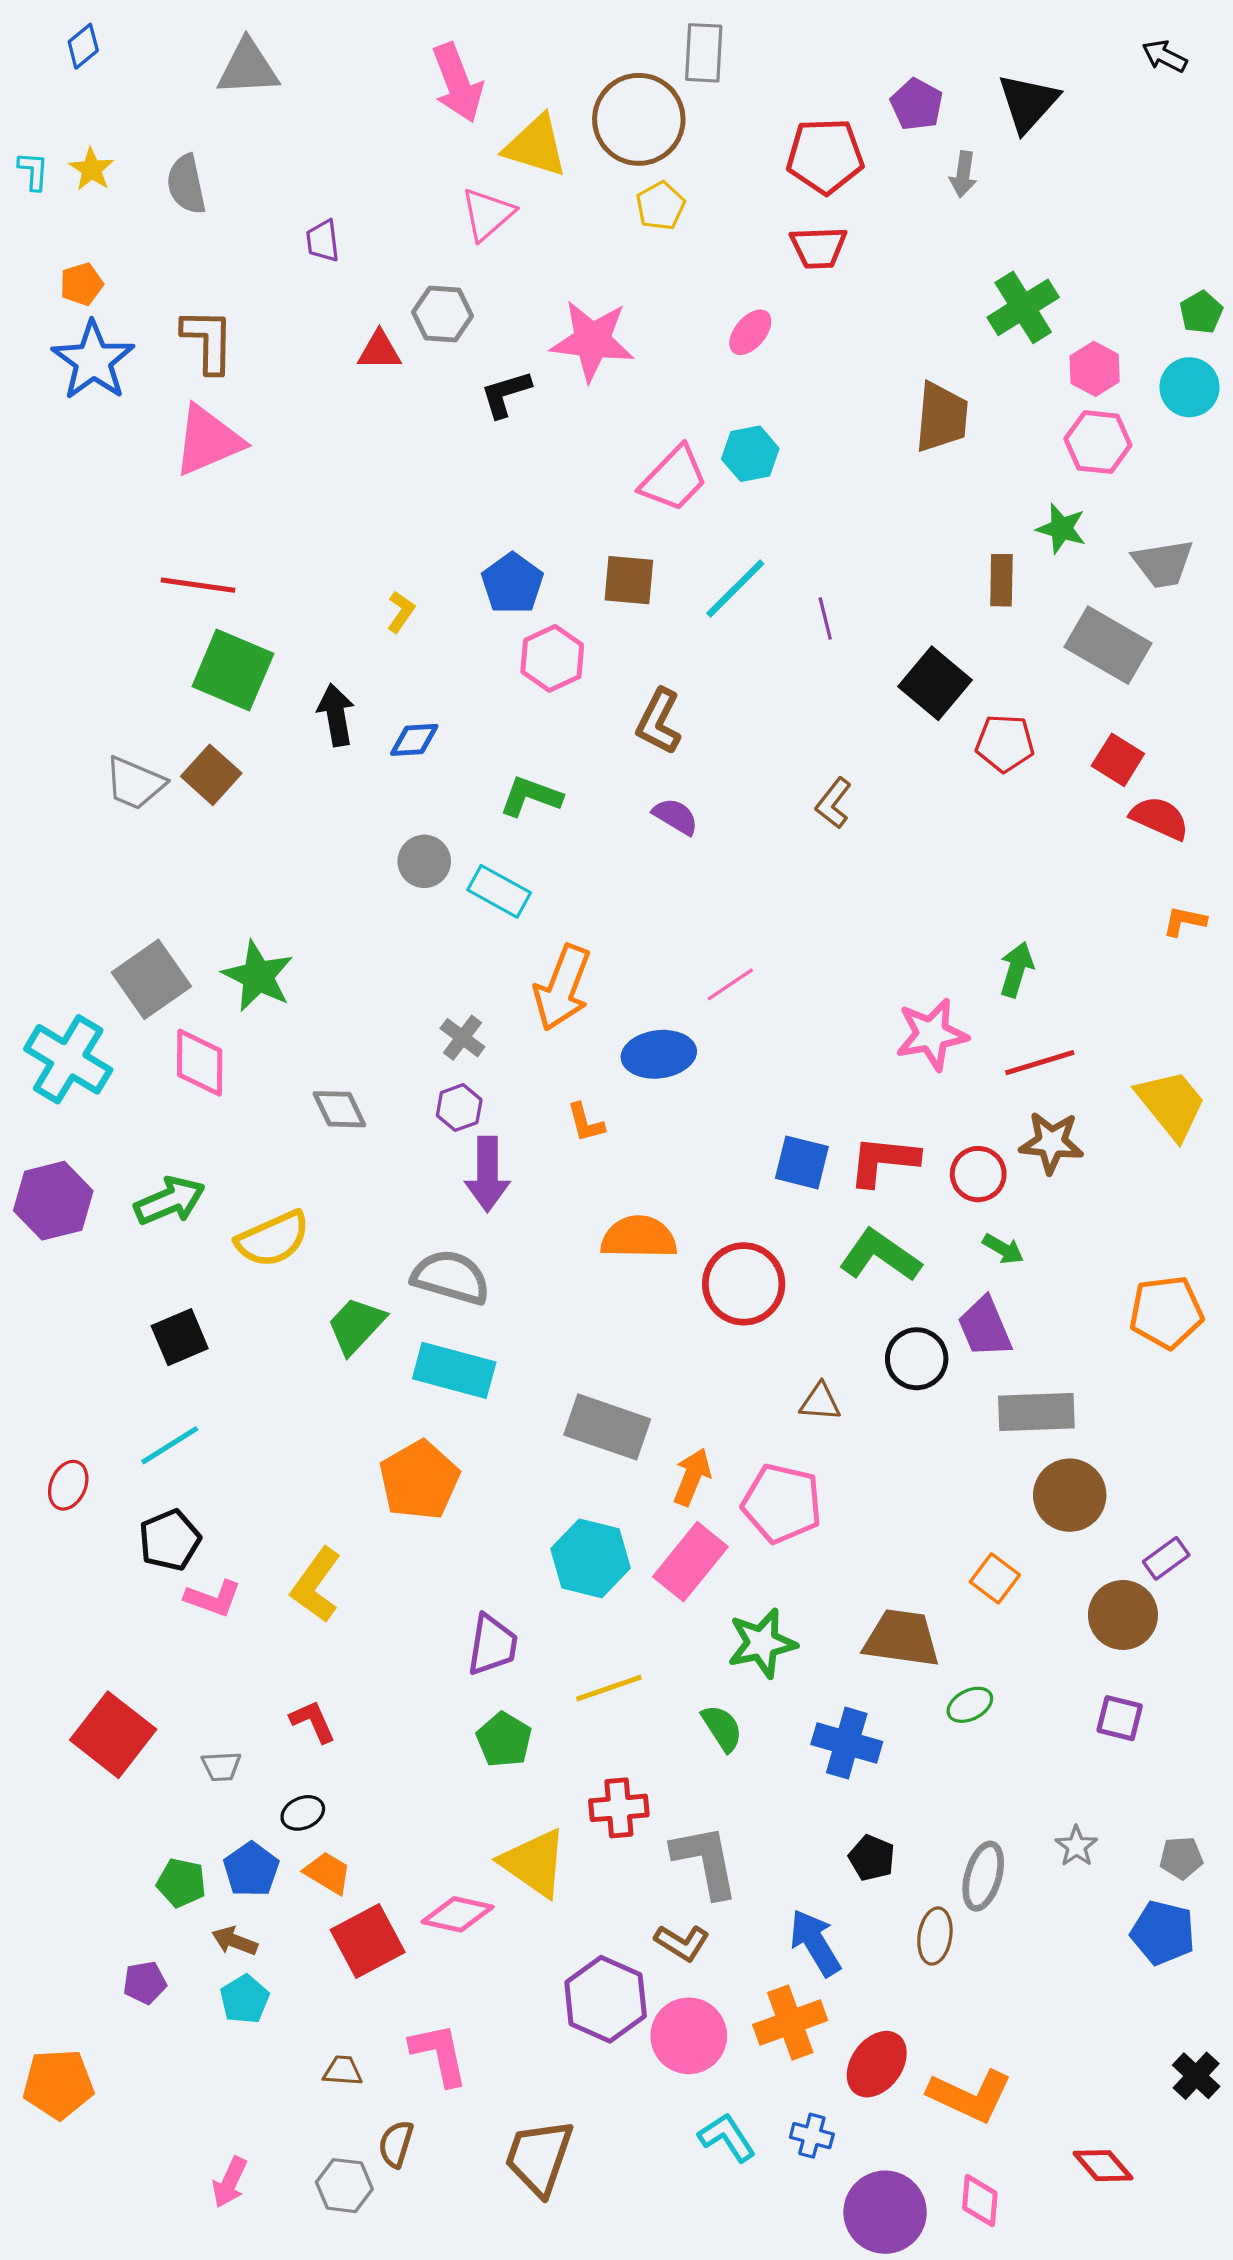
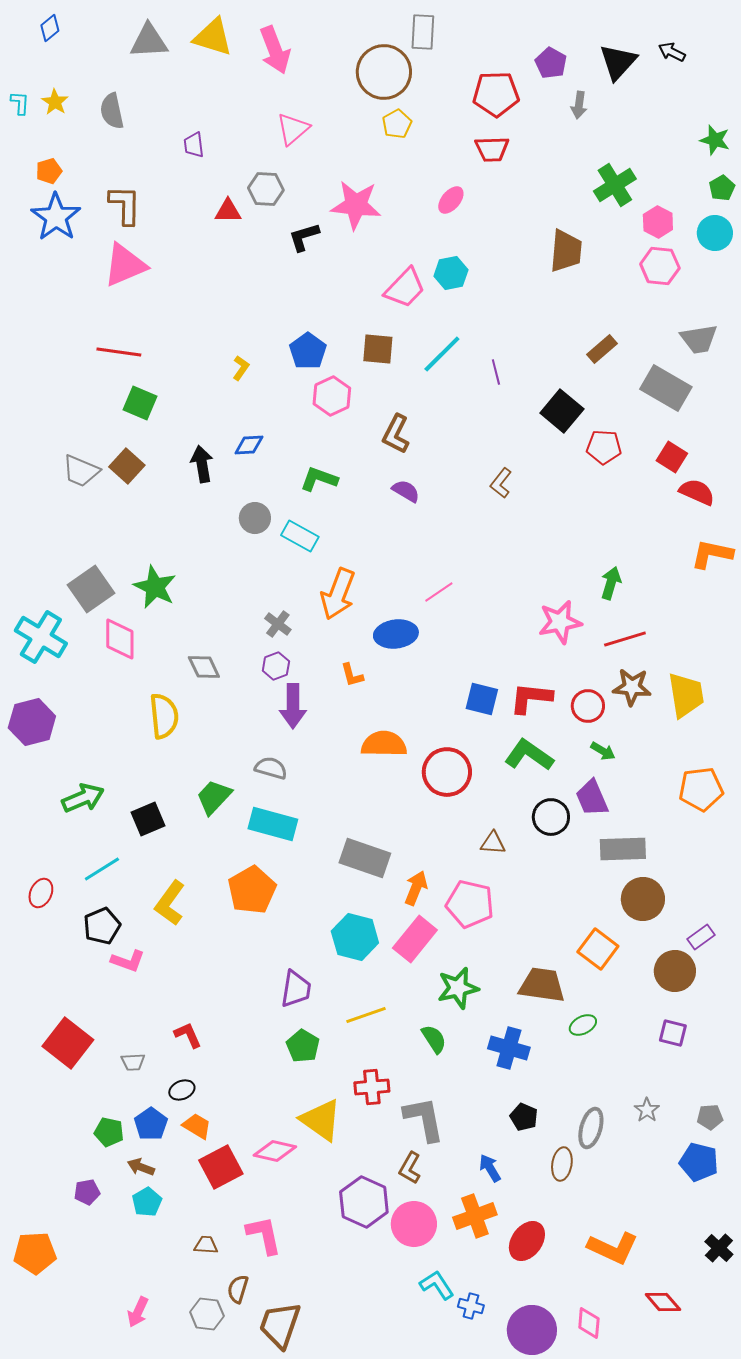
black arrow: (1165, 56) -> (672, 52), moved
yellow triangle: (536, 146) -> (213, 37), moved
green star: (1061, 529) -> (715, 140), moved
brown rectangle: (1001, 580) -> (602, 349), turned 48
green square: (233, 670) -> (140, 403), size x0.7
black arrow: (336, 715) -> (202, 464), moved
orange L-shape: (1184, 921) -> (712, 554), size x1.6
yellow trapezoid: (1171, 1104) -> (686, 695), moved, turned 30
green arrow: (170, 1201) -> (83, 798), moved
yellow semicircle: (273, 1239) -> (164, 716), moved, turned -72
gray semicircle: (451, 1277) -> (271, 768), size x0.7
black square: (180, 1337) -> (148, 819), moved
orange square: (995, 1578) -> (598, 949), size x1.4
yellow L-shape: (316, 1585) -> (170, 903), moved
brown L-shape: (682, 1943) -> (410, 1168), turned 88
blue arrow: (815, 1943) -> (490, 1168), size x0.7
orange L-shape: (970, 2096) -> (613, 1248), moved
blue cross: (812, 2136) -> (471, 1306), moved
brown trapezoid: (539, 2157) -> (280, 1325), moved

